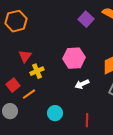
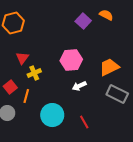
orange line: (29, 94) -> (26, 96), turned -40
cyan circle: (55, 113) -> (52, 115), size x1.5
red line: (87, 120) -> (84, 122), turned -32

